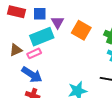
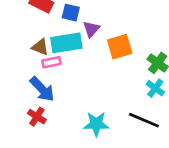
orange square: (81, 30) -> (120, 47), turned 30
brown triangle: (16, 50) -> (40, 47), moved, turned 32

